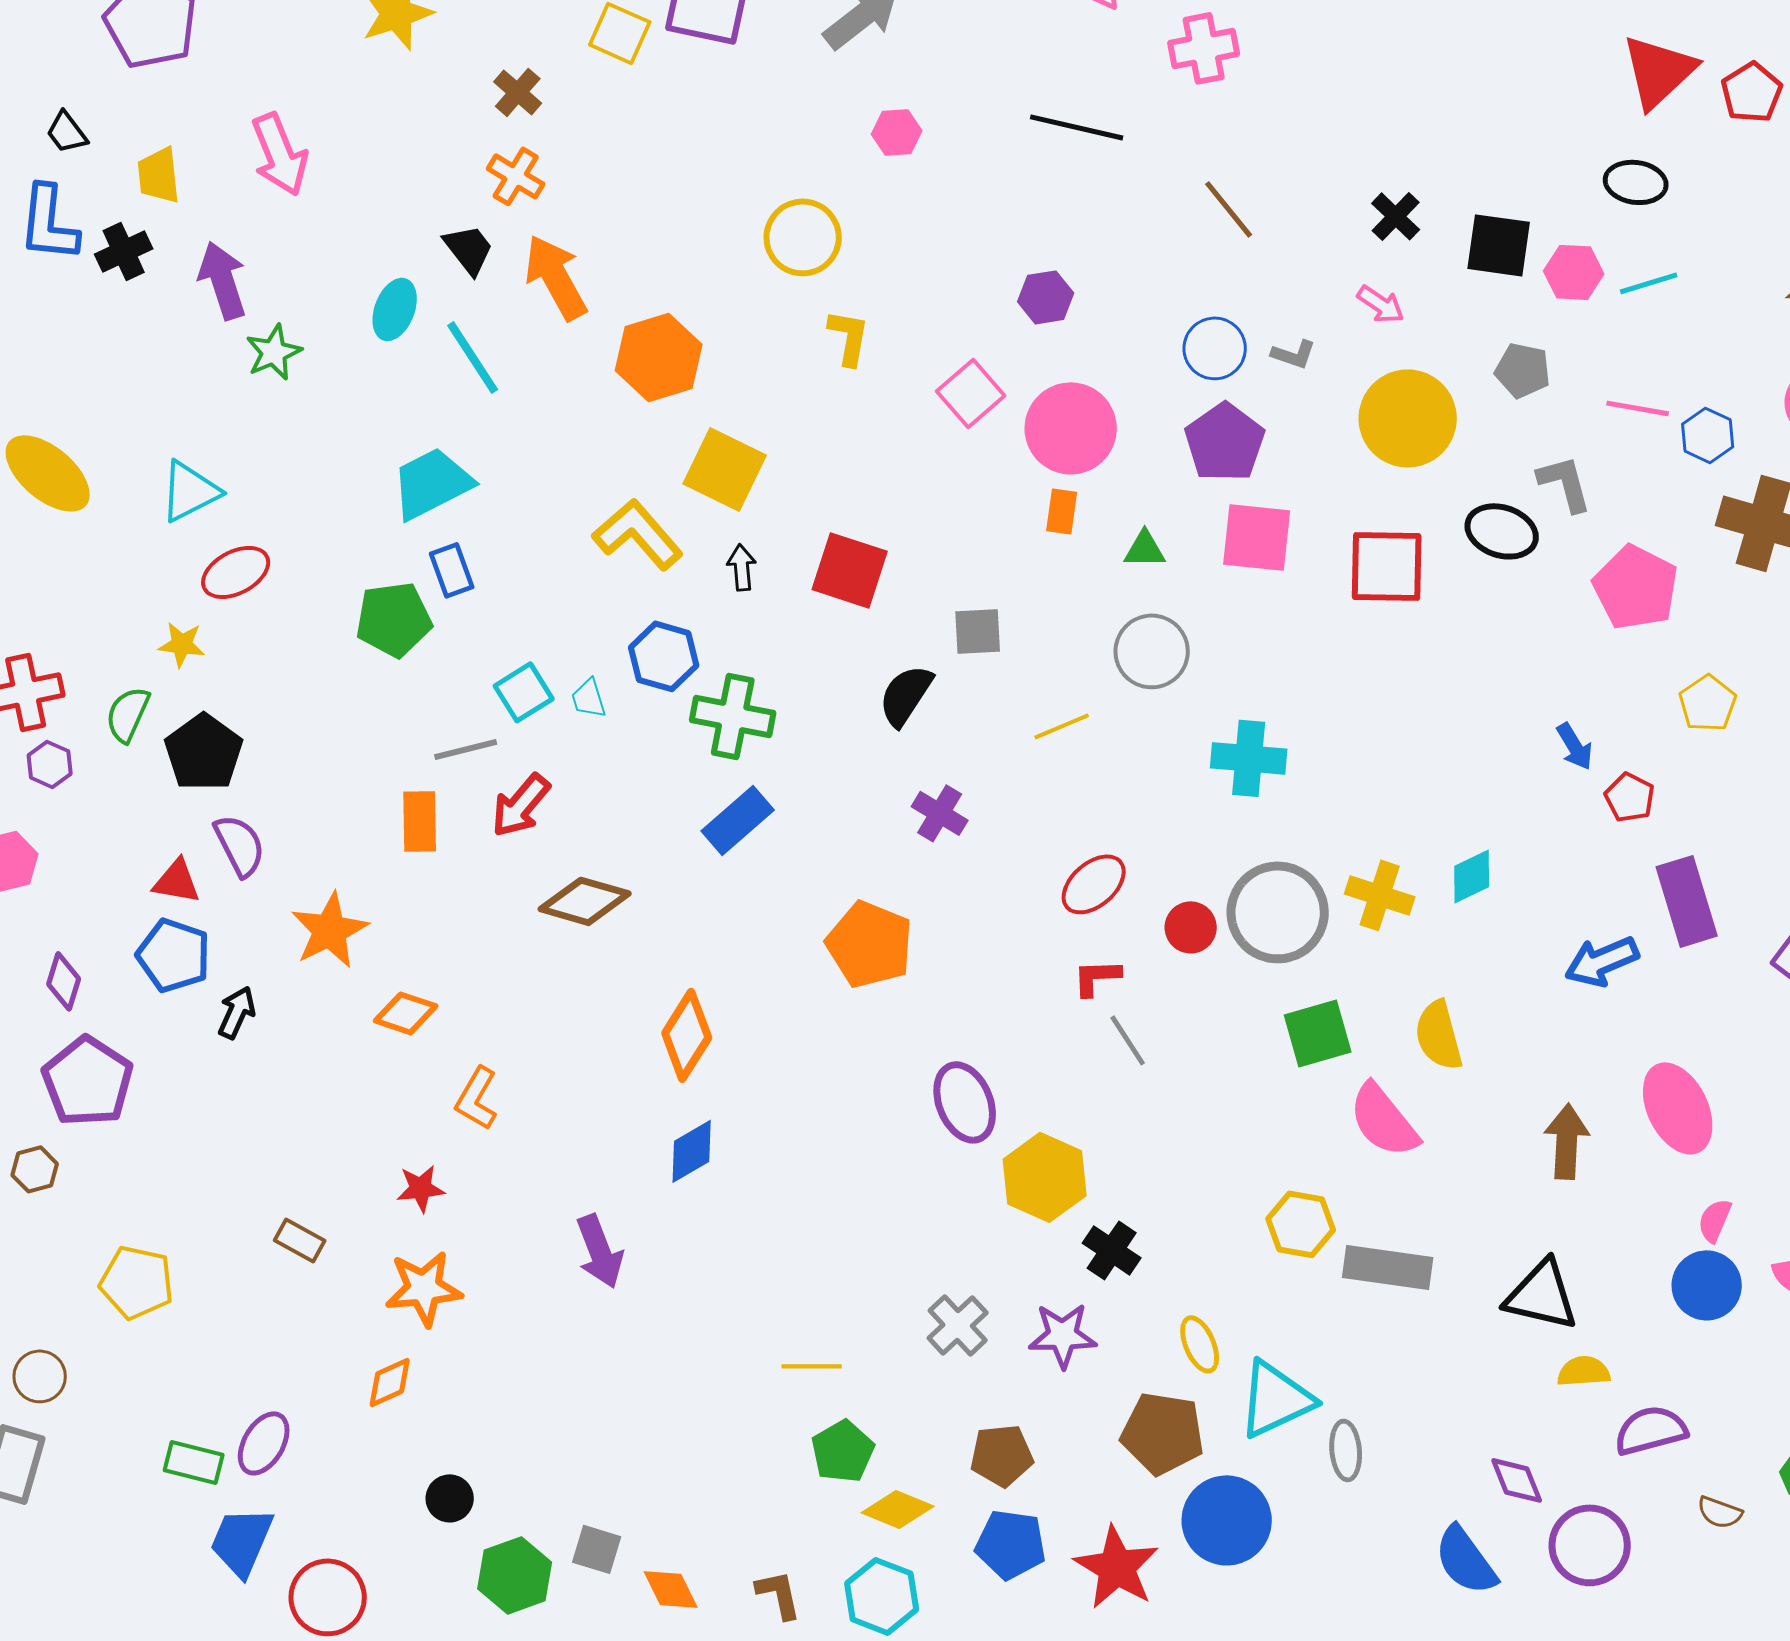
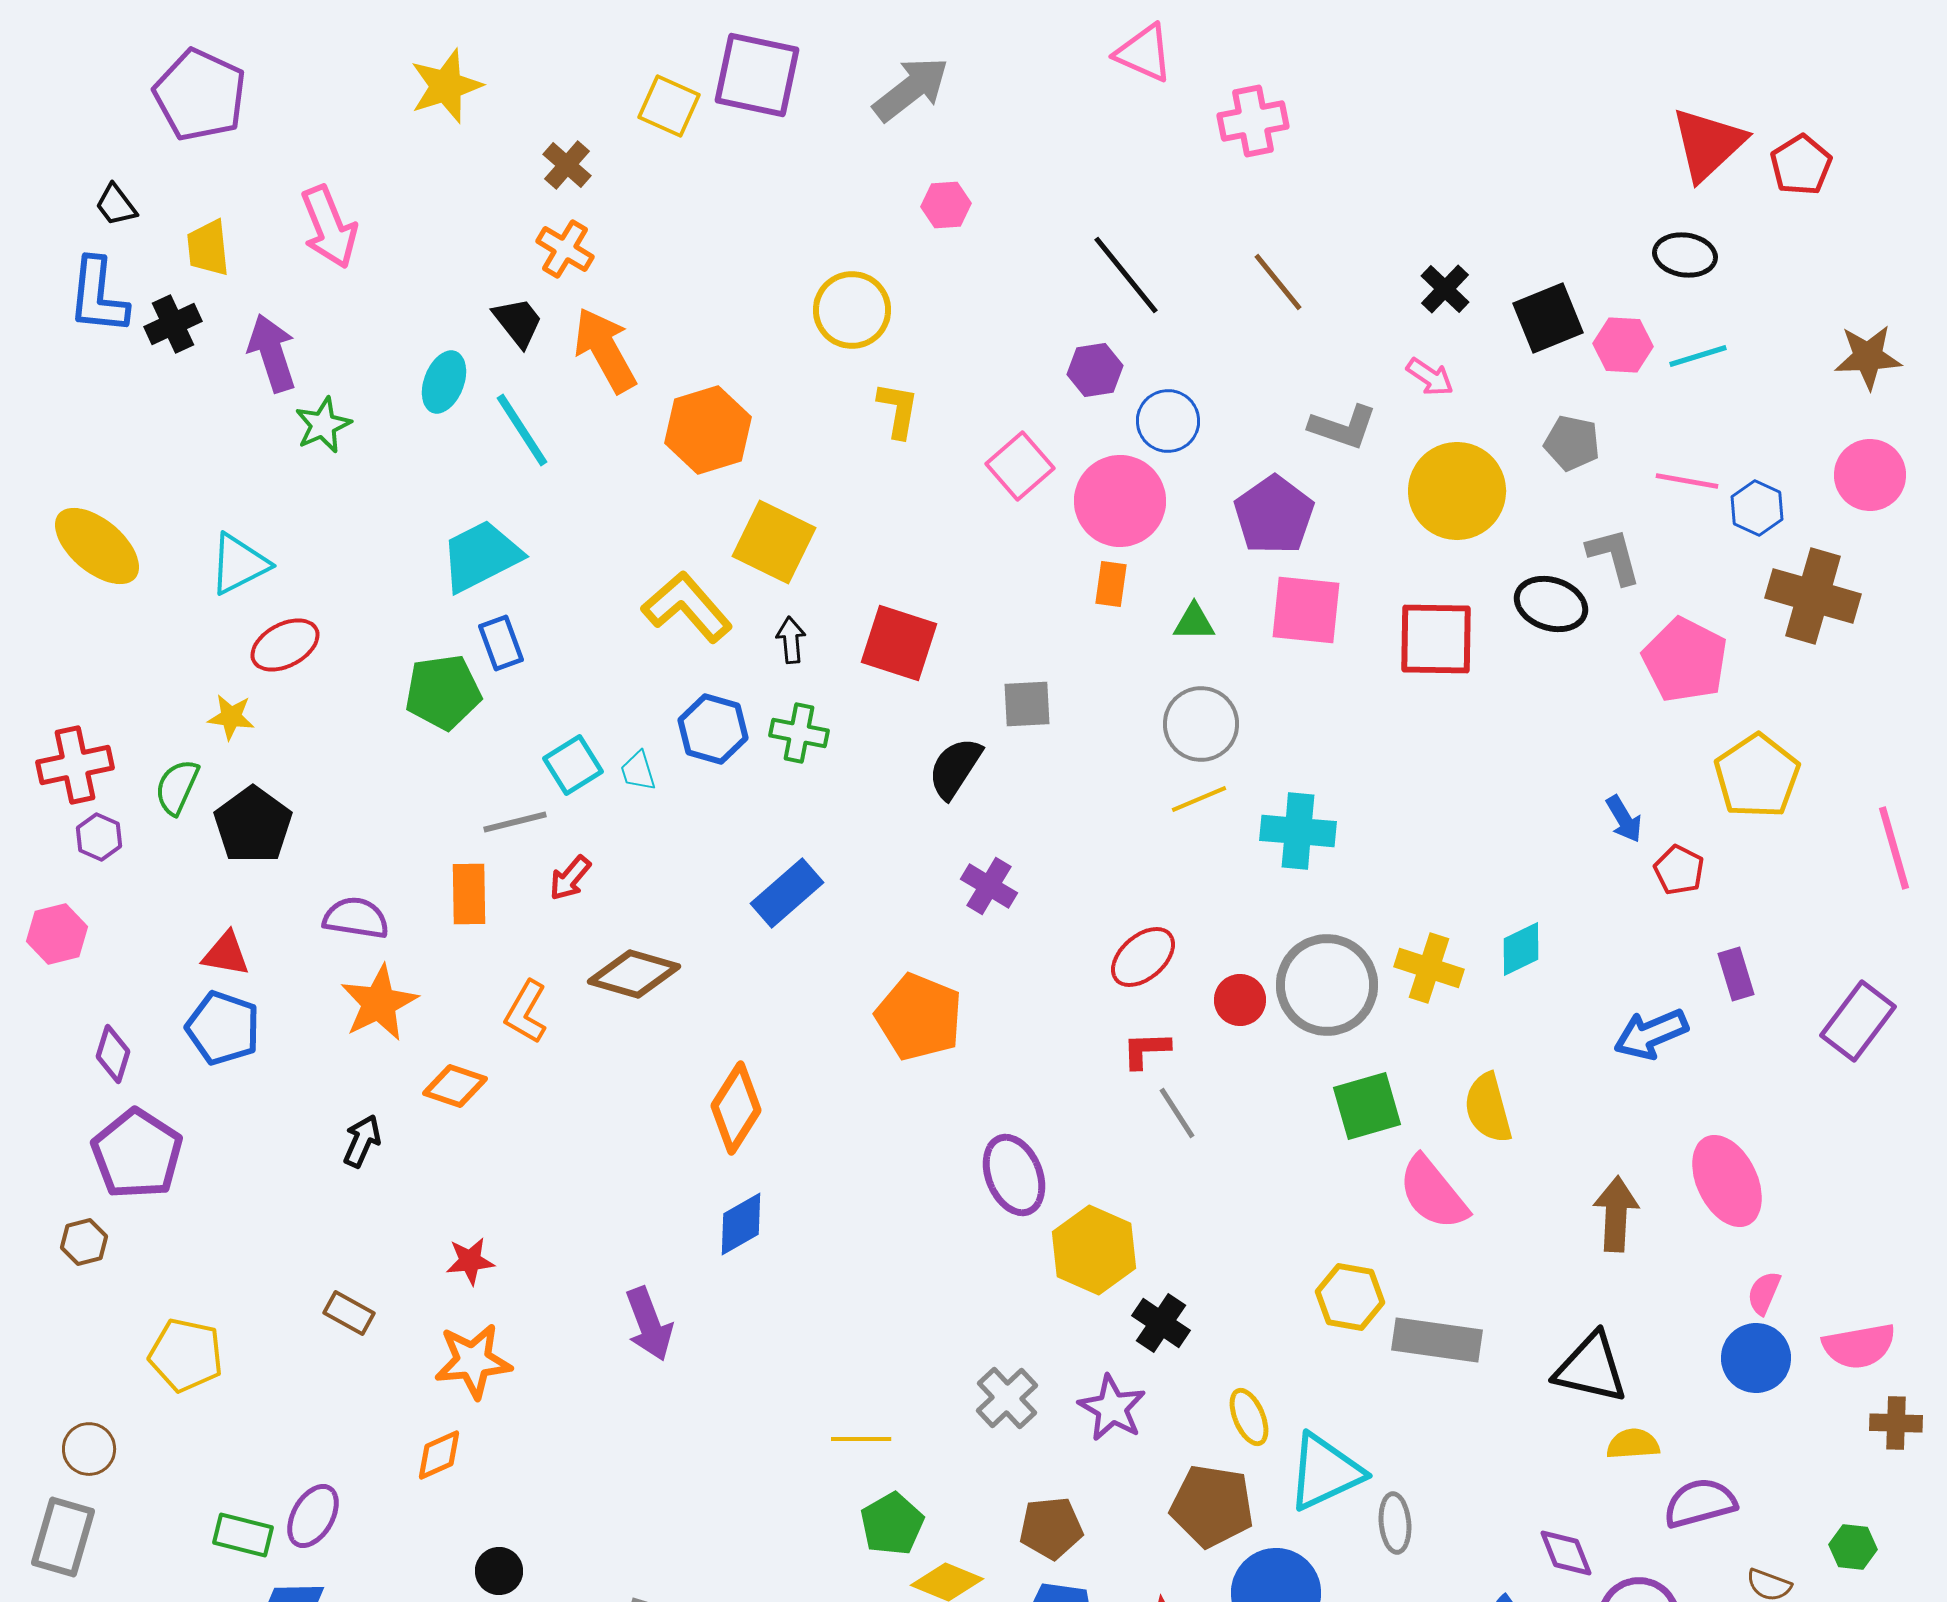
black line: (1077, 127) -> (1126, 275), moved, turned 38
black square: (1499, 245) -> (1548, 318), turned -30
blue circle: (1215, 348) -> (1168, 421), moved
gray L-shape: (1294, 354) -> (1343, 427), size x1.5
yellow pentagon: (1708, 703) -> (1757, 776), size x1.5
green cross: (733, 716) -> (799, 733), moved, size x0.7
yellow line: (1062, 726) -> (1199, 799), moved
red arrow: (521, 805) -> (570, 878), size x0.7
purple semicircle: (240, 845) -> (356, 918), moved, turned -54
purple rectangle: (1687, 901) -> (1736, 974), size x0.6
black arrow: (237, 1012) -> (362, 1141), moved
orange L-shape: (477, 1098) -> (526, 1012), moved
purple star: (1063, 1335) -> (1112, 1408), turned 30

